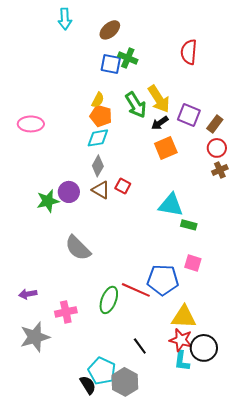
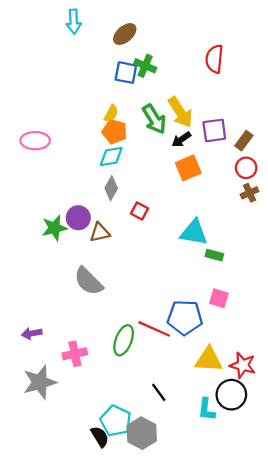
purple square: (189, 115) -> (214, 130), turned -30
brown triangle: (101, 190) -> (100, 232), moved, turned -42
red star: (181, 340) -> (243, 365), moved

